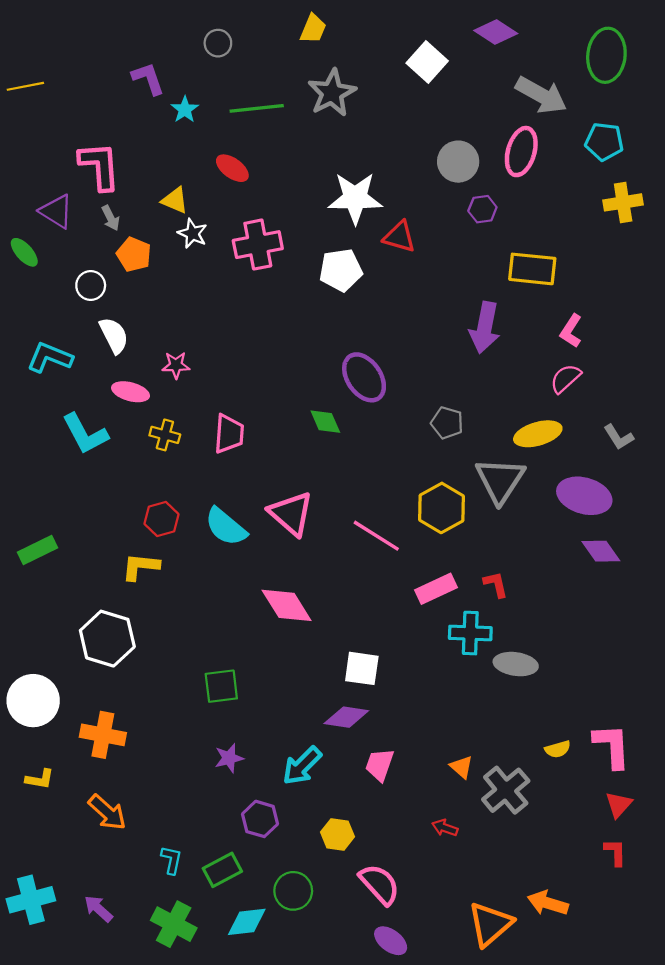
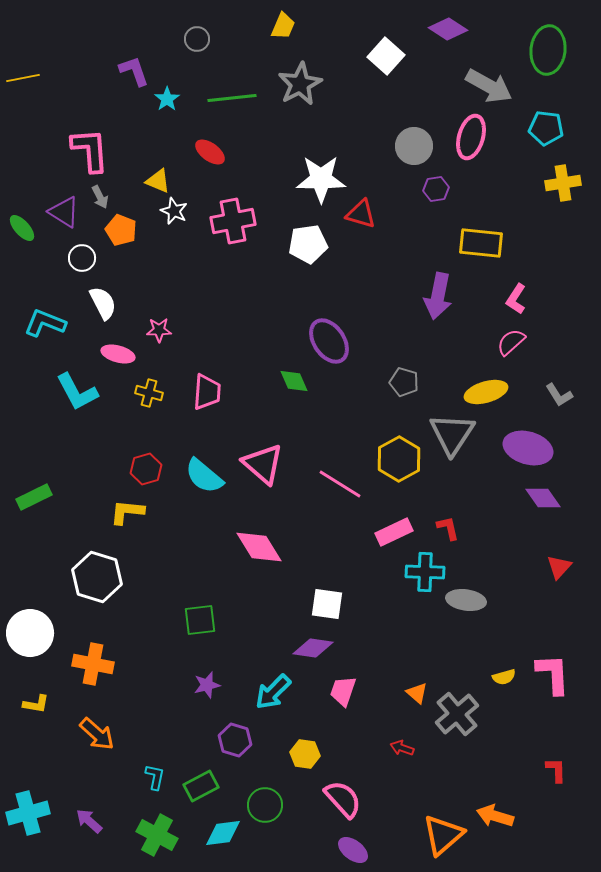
purple triangle: (56, 211) -> (64, 212), moved
red triangle: (619, 805) -> (559, 567), moved

